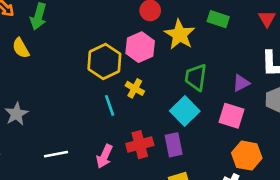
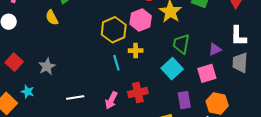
yellow cross: (135, 88) -> (136, 51), turned -32
pink square: (232, 116) -> (207, 73), turned -36
purple rectangle: (174, 145) -> (184, 100), moved

